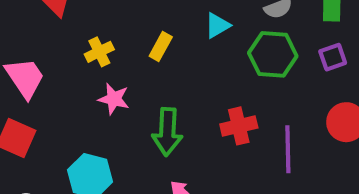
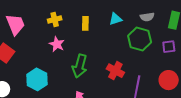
yellow rectangle: (161, 47) -> (85, 23), turned -40
red cross: (239, 126) -> (115, 71), turned 30

